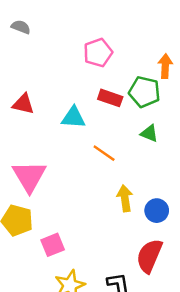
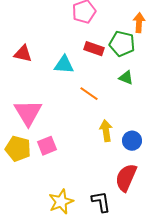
pink square: (53, 245) -> (47, 146), moved

